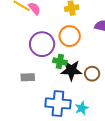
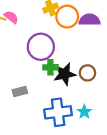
orange circle: (70, 36) -> (67, 17), moved
purple circle: (42, 44) -> (41, 47), moved

